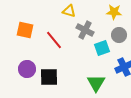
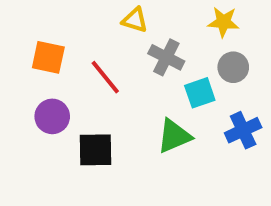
purple circle: (27, 69) -> (52, 116), moved
green triangle: (96, 83) -> (174, 136), moved, turned 36

